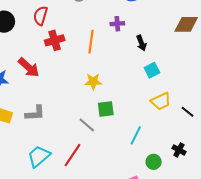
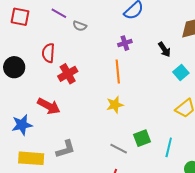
orange line: (91, 42) -> (118, 72), moved
black arrow: (141, 43) -> (164, 49), moved
cyan square: (152, 70) -> (181, 72), moved
green square: (106, 109) -> (142, 138), moved

